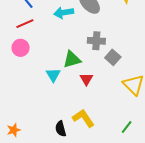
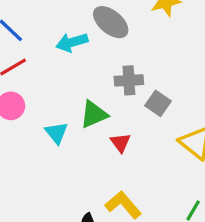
cyan triangle: (53, 75) -> (56, 133), moved

